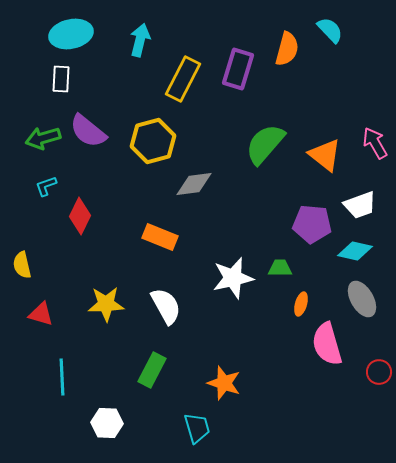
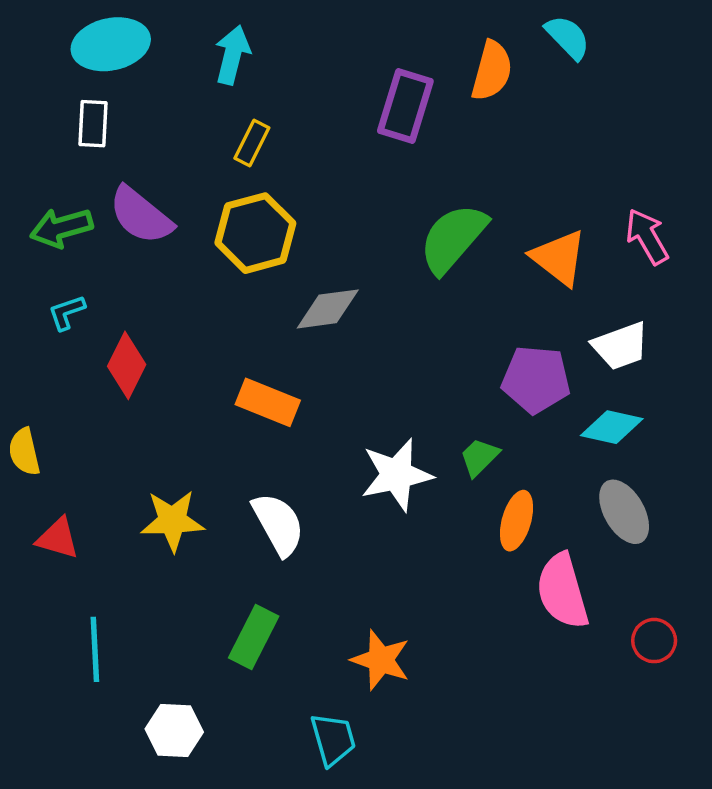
yellow rectangle: (183, 79) -> (252, 143), moved, size x0.6
green trapezoid: (280, 268) -> (479, 457), turned -45
orange ellipse: (301, 304) -> (517, 521), size x1.4

